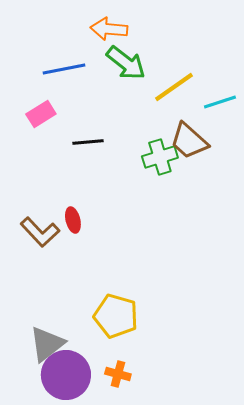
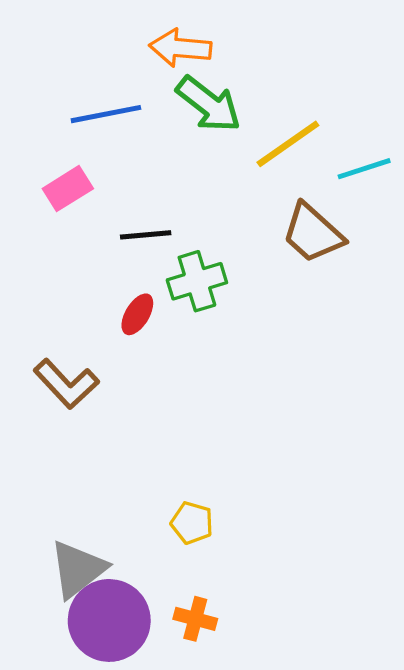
green cross: (160, 157) -> (197, 281), moved
red ellipse: (73, 220) -> (137, 314), moved, turned 45
yellow pentagon: (116, 316) -> (192, 523), size x0.6

